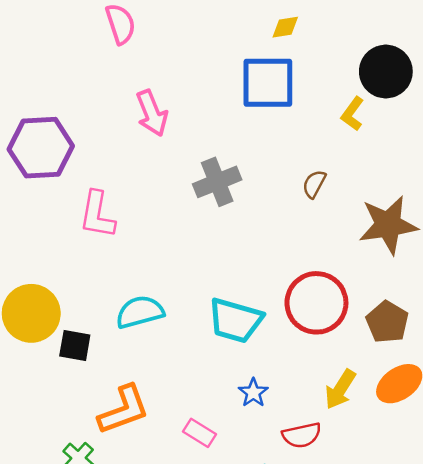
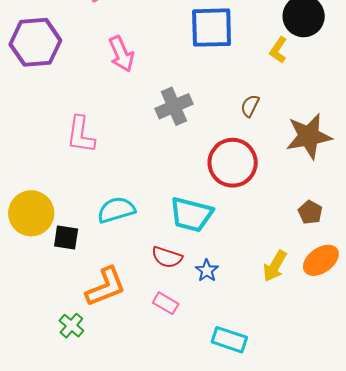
purple hexagon: (41, 148) -> (35, 42), moved
red circle: (316, 303) -> (233, 163), moved
brown pentagon: (387, 322) -> (310, 212), size x0.7
red semicircle: (302, 435) -> (167, 257), moved, turned 32

